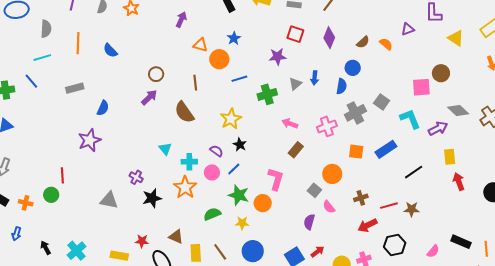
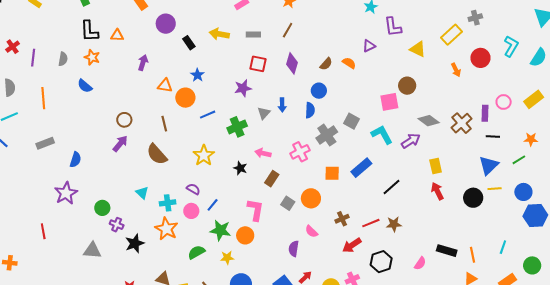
blue semicircle: (110, 50) -> (85, 86), moved
black star: (240, 145) -> (240, 168), moved
yellow rectangle: (450, 157) -> (436, 166), moved
gray square: (314, 190) -> (288, 203), moved
green circle: (51, 195) -> (102, 208), moved

